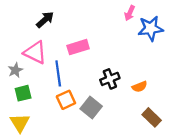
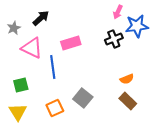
gray star: (15, 70) -> (14, 28), moved
black cross: (110, 79) -> (114, 39), moved
orange square: (66, 100) -> (55, 108), moved
brown rectangle: (152, 117) -> (128, 101), moved

